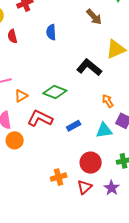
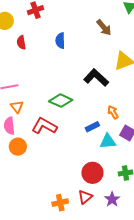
orange triangle: (21, 96) -> (17, 107), moved, turned -40
blue rectangle: (74, 126) -> (92, 127), moved
orange cross: (59, 177) -> (60, 203), moved

